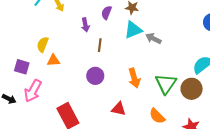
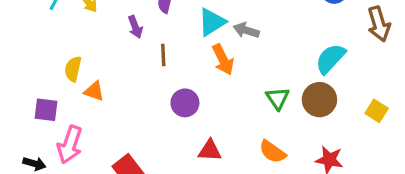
orange triangle: (53, 60) -> (94, 91), turned 32
purple circle: (95, 76) -> (185, 103), moved
orange arrow: (134, 78) -> (223, 60), moved
green triangle: (166, 84) -> (278, 98), size x0.7

